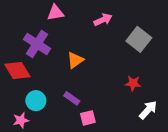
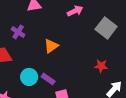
purple cross: (37, 44) -> (18, 32), size x0.6
cyan circle: (36, 101) -> (29, 77), moved

